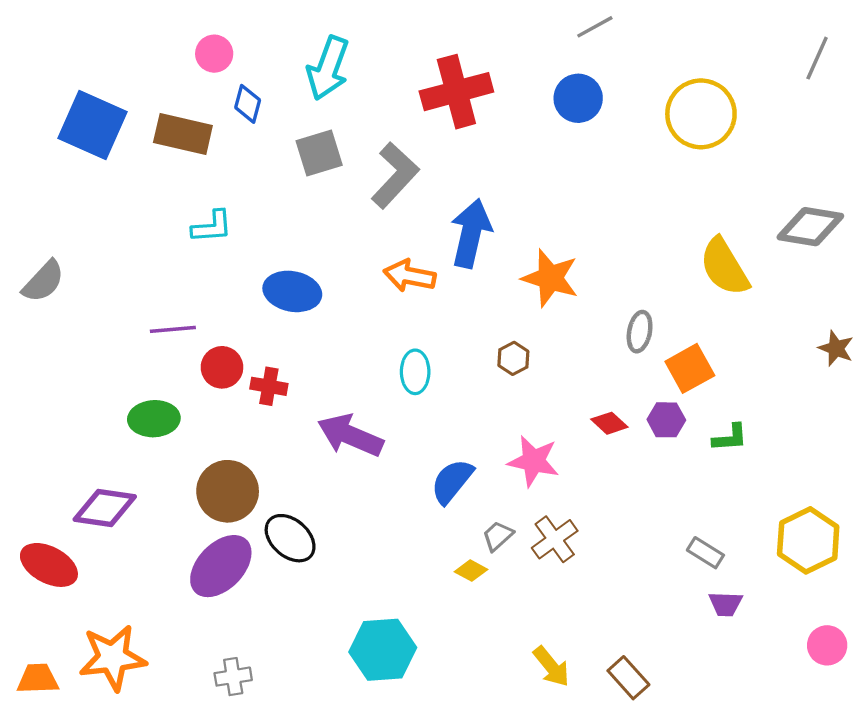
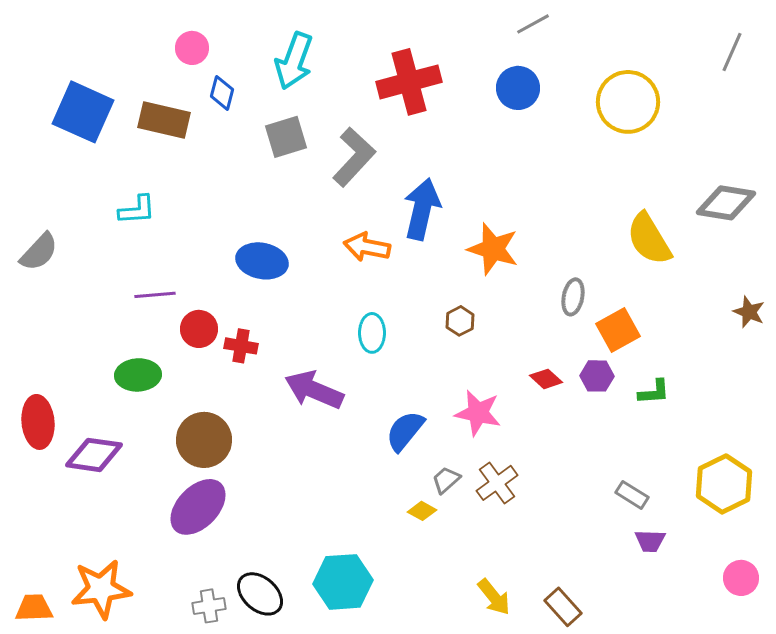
cyan L-shape: (212, 227) -> (137, 210), moved
black ellipse: (290, 538) -> (260, 594), moved
red ellipse: (49, 565) -> (38, 422), moved, turned 57

